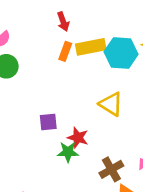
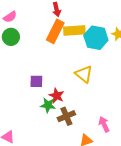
orange rectangle: (65, 51) -> (55, 31), size x1.6
brown cross: (111, 169) -> (66, 116), moved

